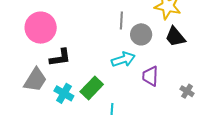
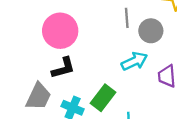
pink circle: (41, 28) -> (60, 31), moved

